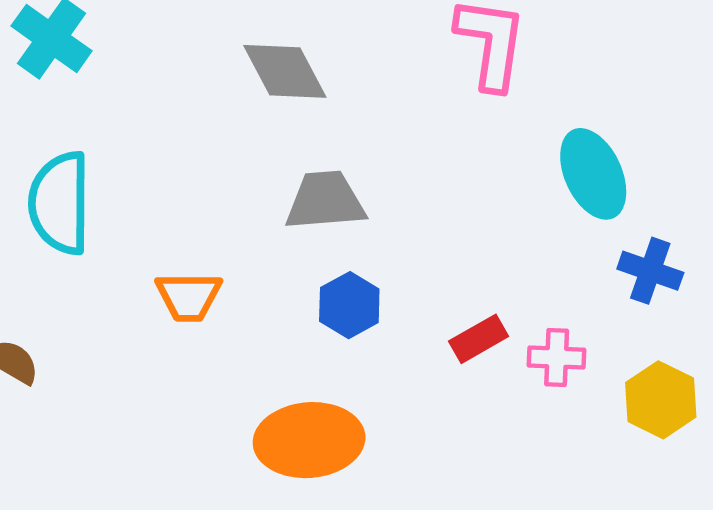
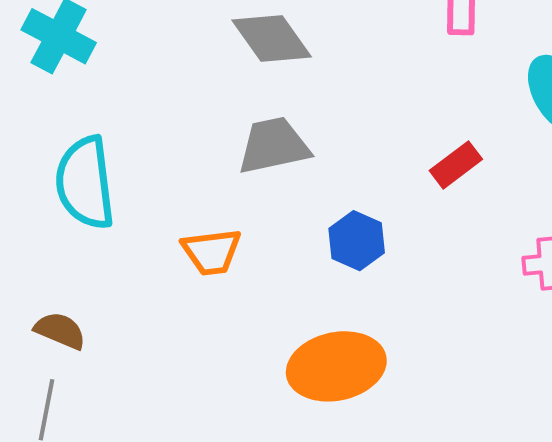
gray trapezoid: (325, 201) -> (274, 146), moved
red rectangle: (479, 339) -> (456, 165), moved

